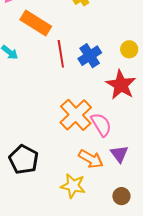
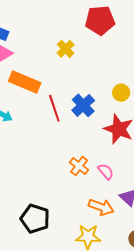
orange cross: (76, 115) -> (79, 166), size x0.6
pink semicircle: (101, 125) -> (106, 171), size x0.7

